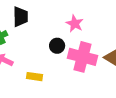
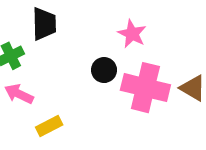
yellow rectangle: (34, 77) -> (49, 126), moved, turned -35

